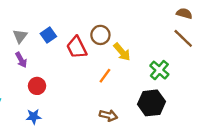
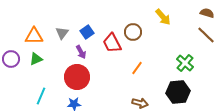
yellow arrow: (122, 52) -> (163, 17), moved
purple arrow: (21, 60) -> (81, 52), moved
red circle: (37, 86) -> (77, 77), size x1.6

